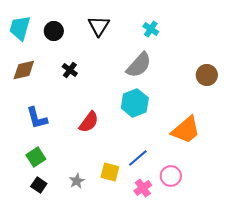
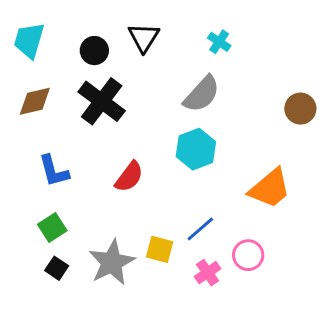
black circle: (54, 31) -> (94, 51), moved
black cross: (70, 70) -> (102, 101), size x2.0
gray star: (77, 181) -> (112, 262), size x2.0

